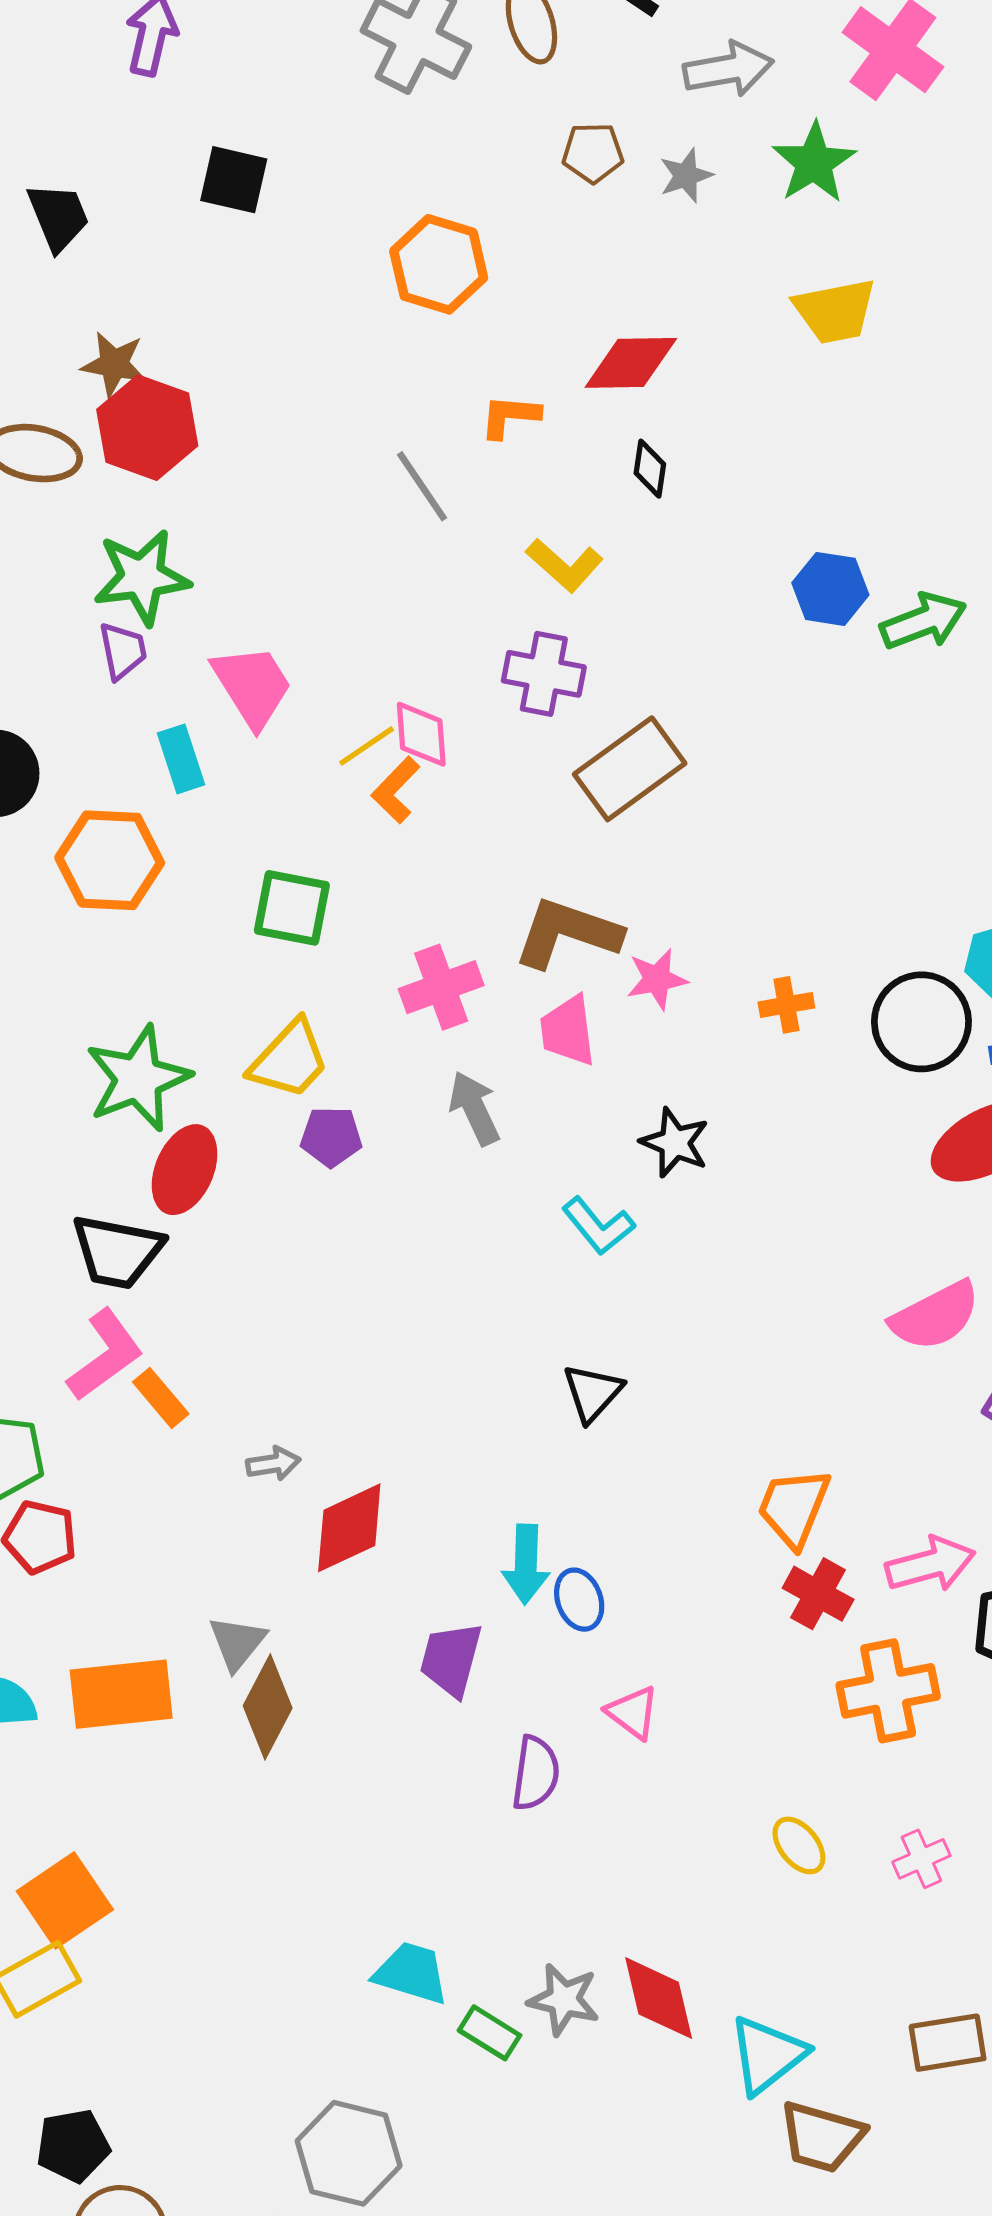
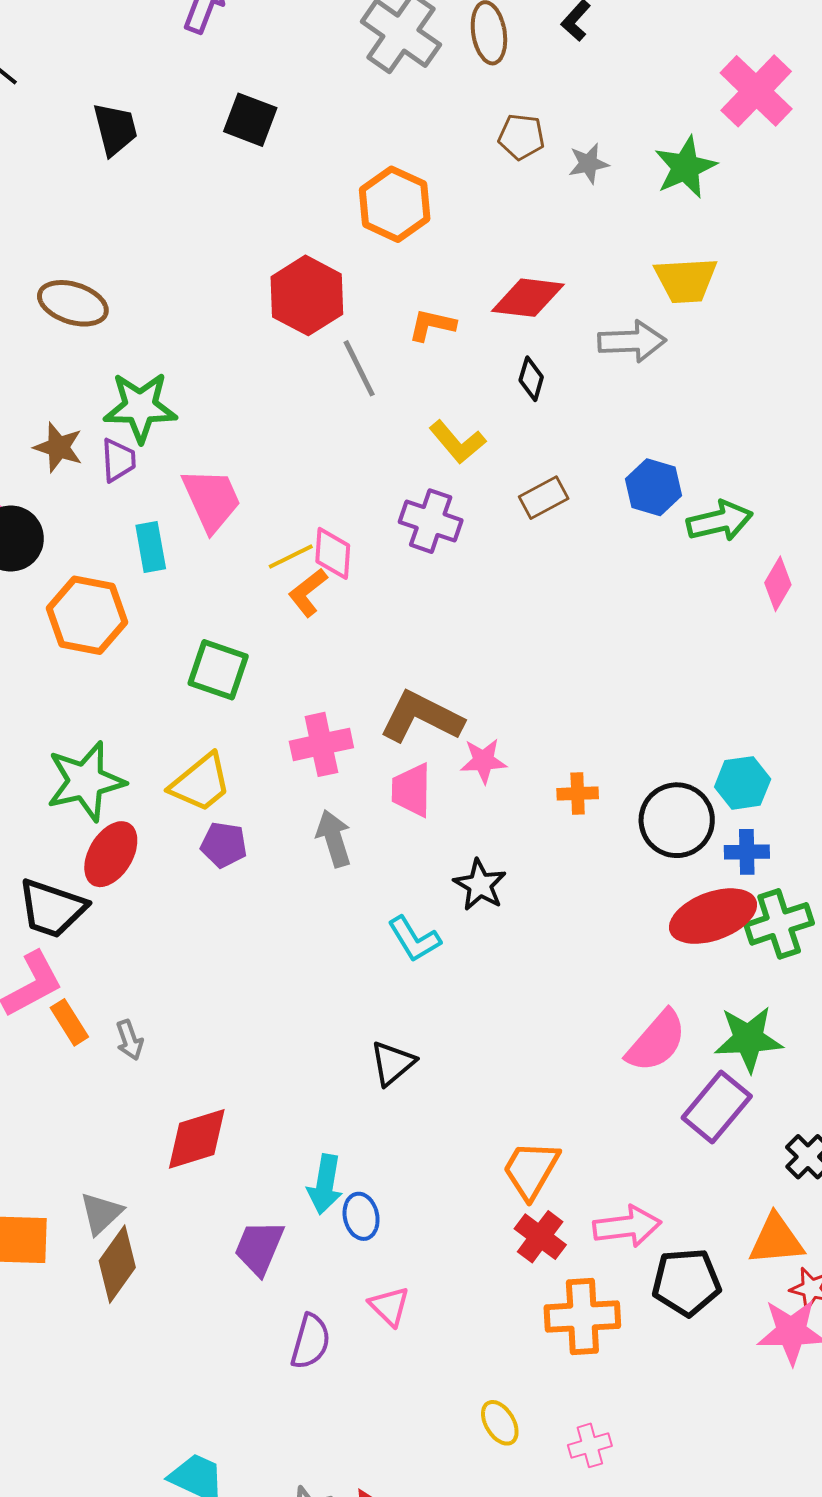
gray arrow: (728, 69) -> (632, 341), moved
brown star: (114, 364) -> (58, 447), moved
red hexagon: (147, 428) -> (307, 295), moved
brown rectangle: (630, 769) -> (544, 498), moved, size x0.6
pink semicircle: (935, 1316) -> (656, 1041), turned -30
gray arrow: (273, 1464) -> (129, 1040), moved, turned 72

